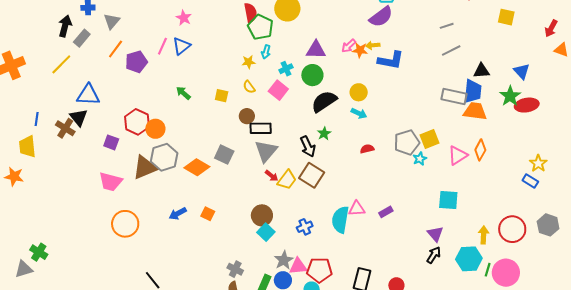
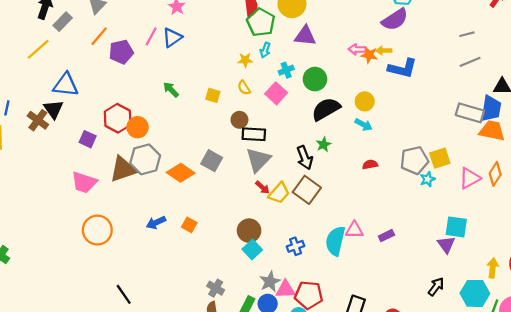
pink arrow: (349, 46) -> (357, 49), turned 42
purple triangle: (316, 50) -> (305, 36), moved
purple triangle: (435, 234) -> (446, 245), moved

